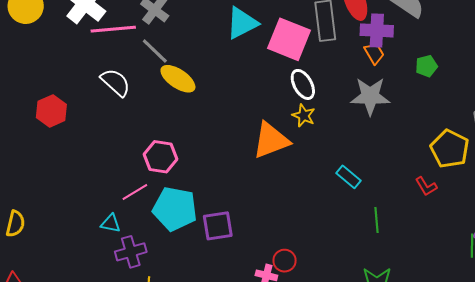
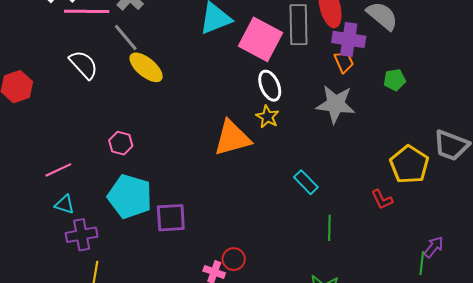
pink hexagon: (160, 157) -> (121, 143), size x0.7
pink line: (135, 192) -> (58, 170), moved

